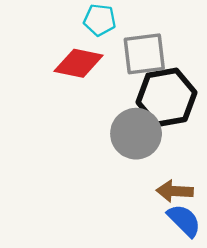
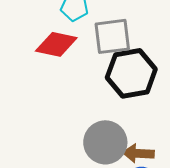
gray circle: (136, 134) -> (105, 142), moved

